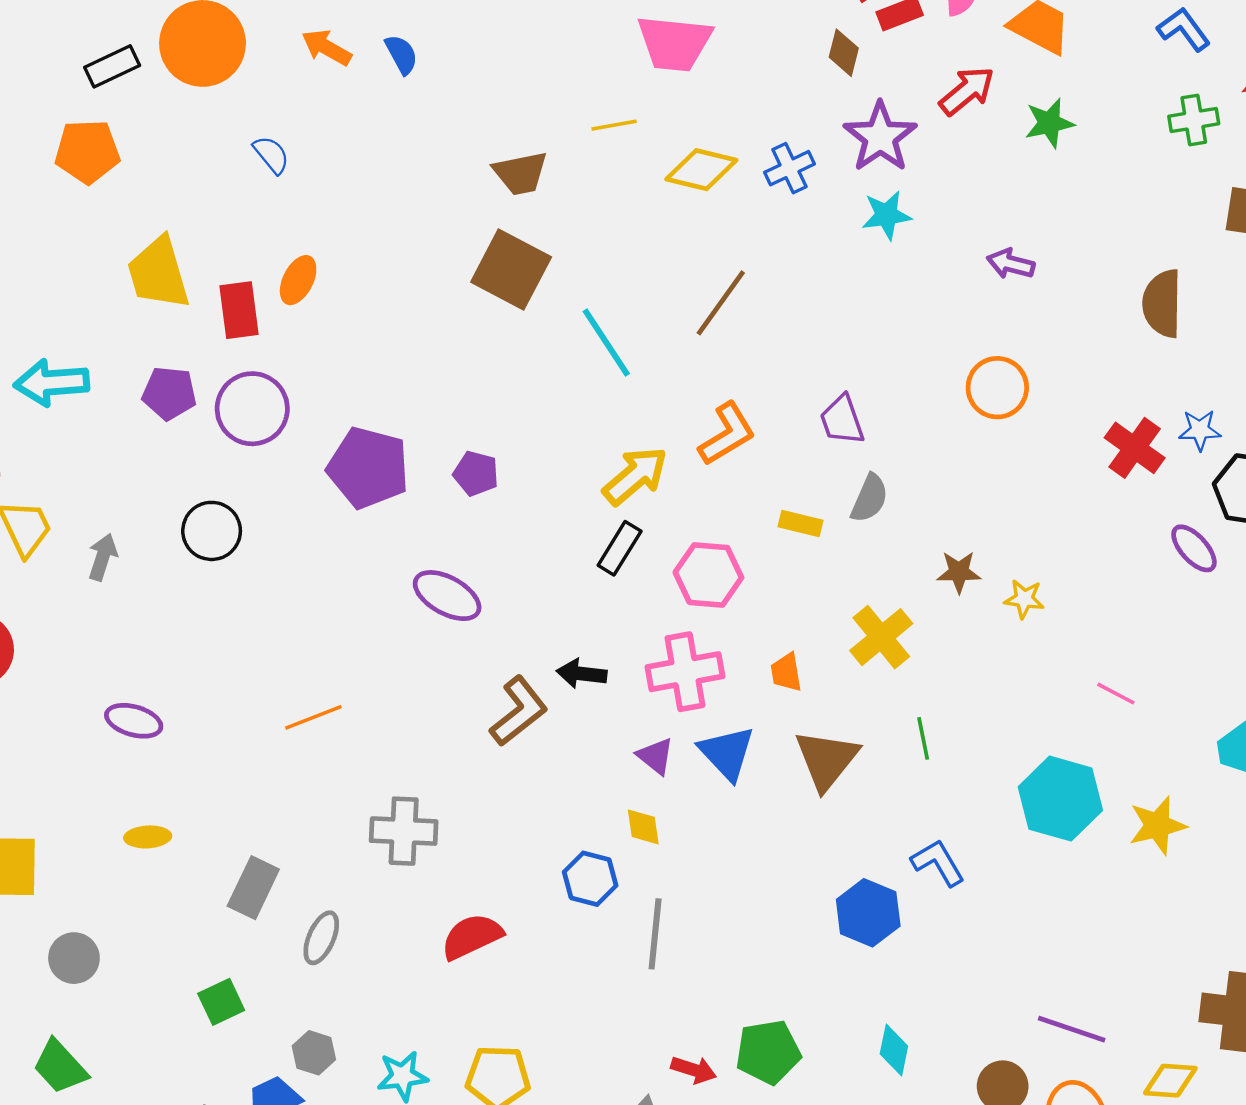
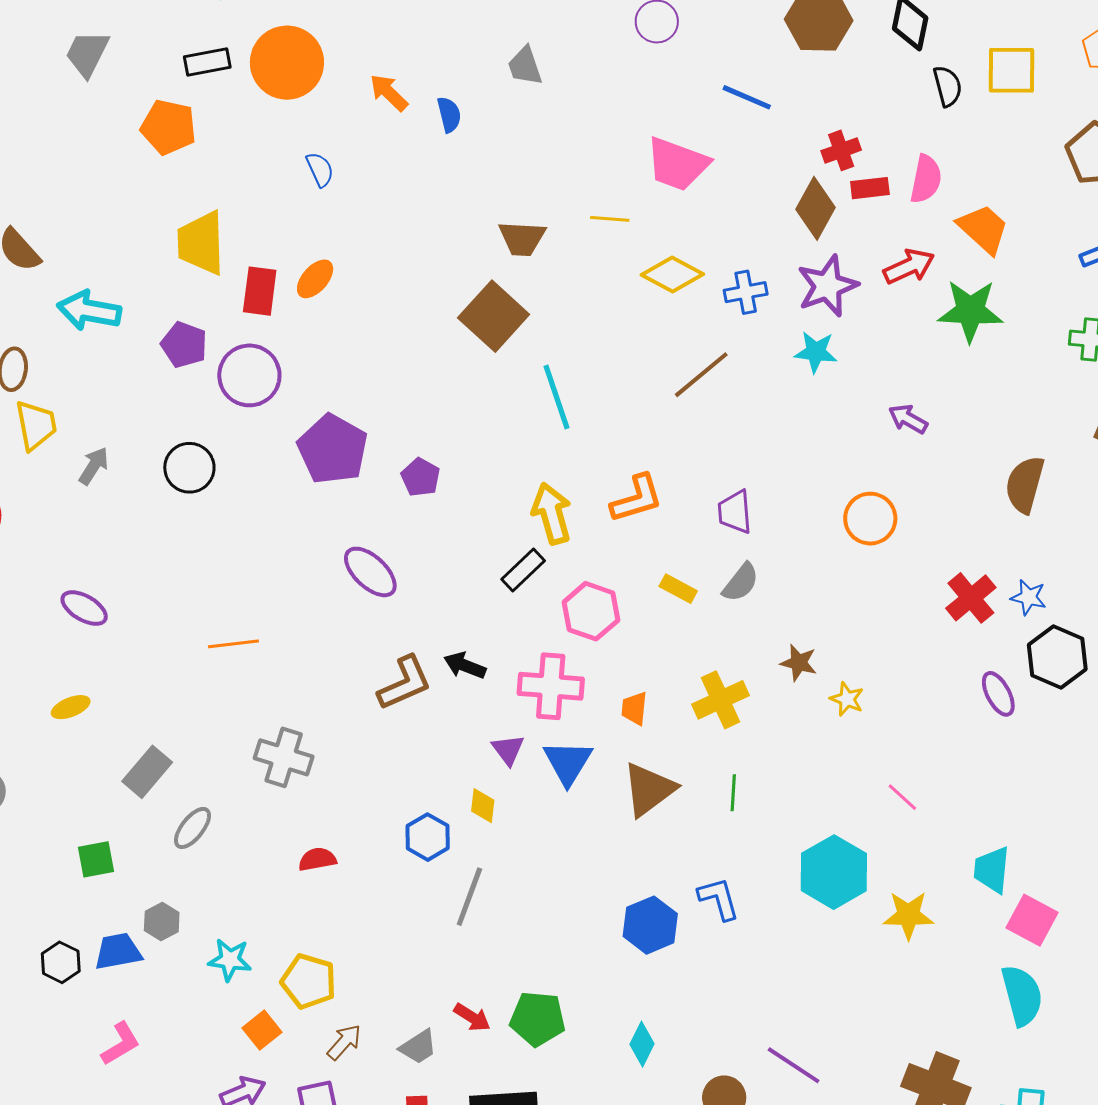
brown diamond: (844, 53) -> (815, 208), size x1.5
green star: (1049, 123) -> (970, 311), size x1.5
brown line: (721, 303) -> (701, 375), moved
yellow arrow: (635, 476) -> (552, 514), turned -80
yellow ellipse: (148, 837) -> (71, 707), turned -33
red semicircle: (472, 937) -> (317, 859), size x0.7

